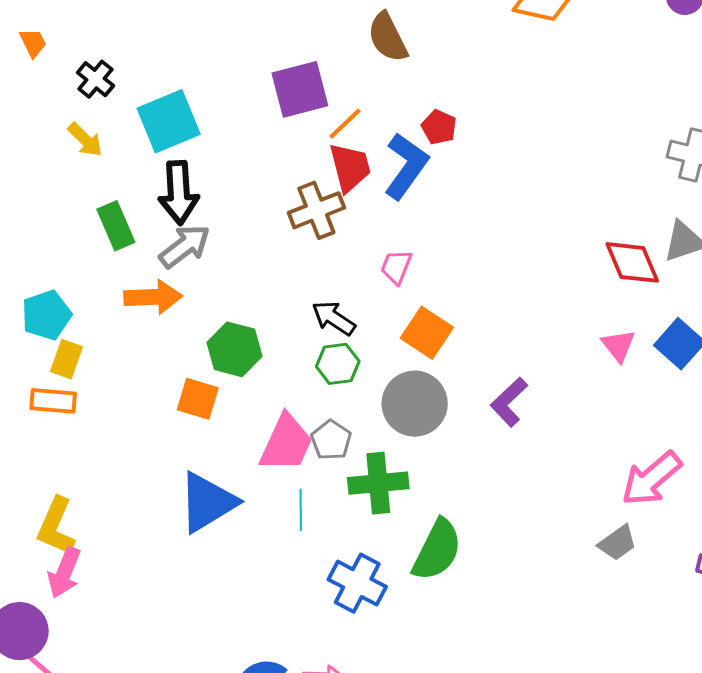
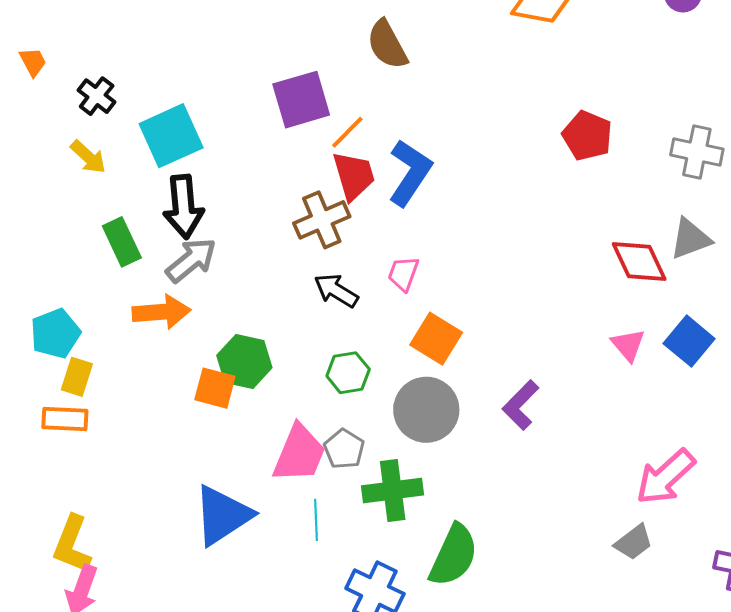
red pentagon: (439, 127) -> (587, 136), moved, size x1.4
black arrow: (334, 318) -> (336, 291), moved
orange square: (198, 399) -> (215, 388), moved

